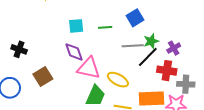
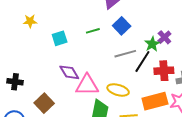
cyan square: (76, 26) -> (60, 38), moved
green line: (105, 27) -> (93, 31), moved
green star: (151, 41) -> (152, 44), moved
purple cross: (174, 48) -> (164, 37), moved

